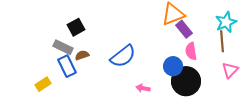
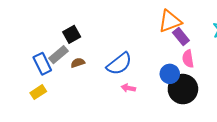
gray rectangle: (63, 47) -> (58, 55), turned -66
blue rectangle: (67, 66) -> (42, 64), moved
pink arrow: (143, 88) -> (128, 88), moved

